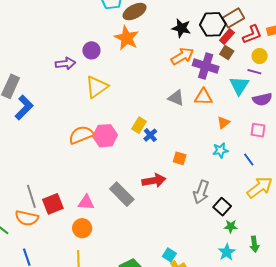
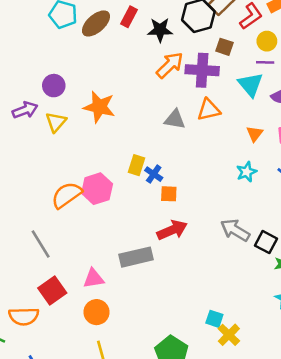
red rectangle: (227, 37) -> (129, 17), moved
orange star: (127, 38) -> (99, 107), moved
yellow triangle: (97, 87) -> (56, 122), moved, size x0.7
orange triangle: (223, 122) -> (255, 134), moved
orange square: (180, 158) -> (169, 194), moved
gray arrow: (201, 192) -> (235, 230), turned 115
gray rectangle: (122, 194) -> (136, 257), turned -45
gray line: (31, 196) -> (41, 244), moved

